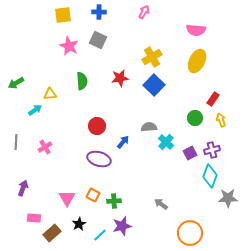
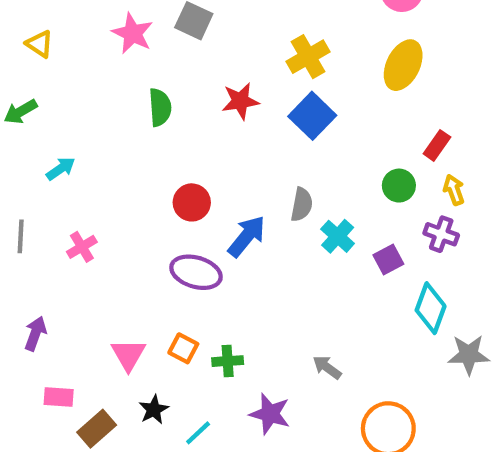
yellow triangle: (50, 94) -> (40, 44), moved, turned 40
gray semicircle: (149, 127) -> (302, 205), turned 105
blue arrow: (123, 142) -> (247, 236), size x1.5
purple cross: (212, 150) -> (441, 234), moved, turned 35
purple star: (122, 226) -> (270, 414), moved, turned 30

